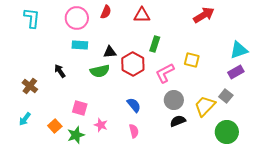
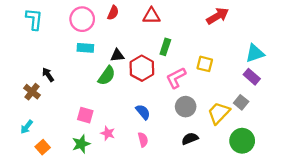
black arrow: (60, 71) -> (48, 75), moved
green semicircle: (100, 71) -> (107, 76), turned -42
purple rectangle: (236, 72) -> (252, 77), turned 70
black semicircle: (178, 121) -> (190, 139), moved
orange square: (55, 126) -> (43, 147), moved

